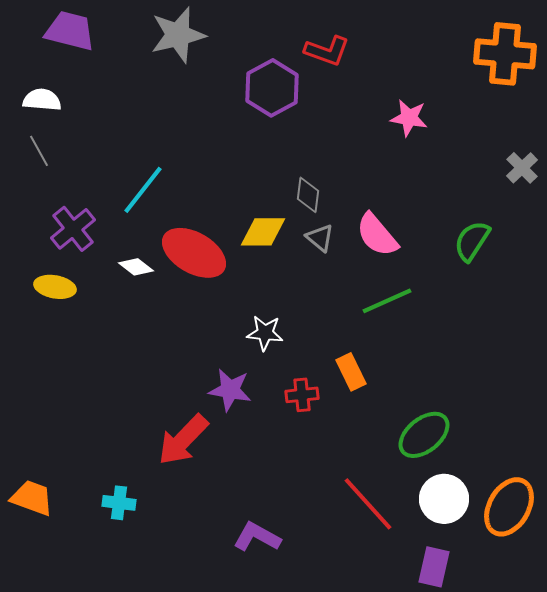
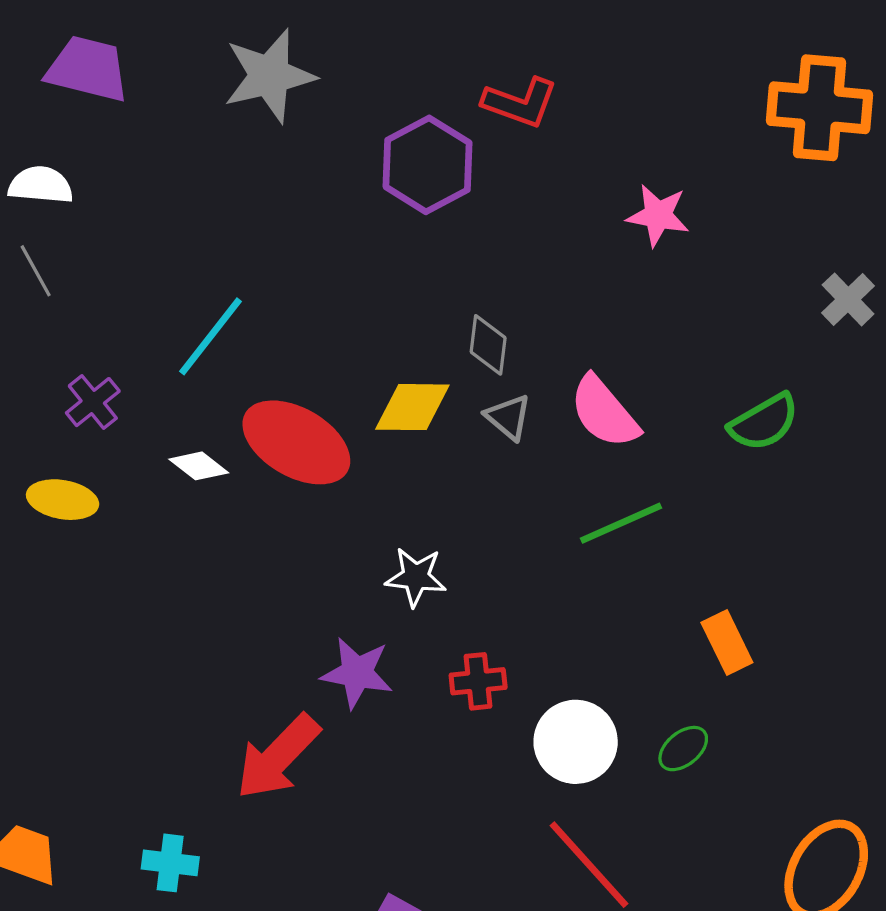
purple cross: (73, 229) -> (93, 402), size x0.7
green semicircle: (472, 241) -> (764, 422), turned -153
orange rectangle: (351, 372) -> (727, 643), moved
green ellipse: (424, 435) -> (683, 749), size x0.6
white circle: (444, 499) -> (576, 742), moved

